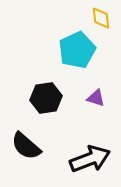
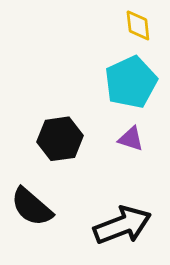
cyan pentagon: (77, 50) -> (131, 82), moved

